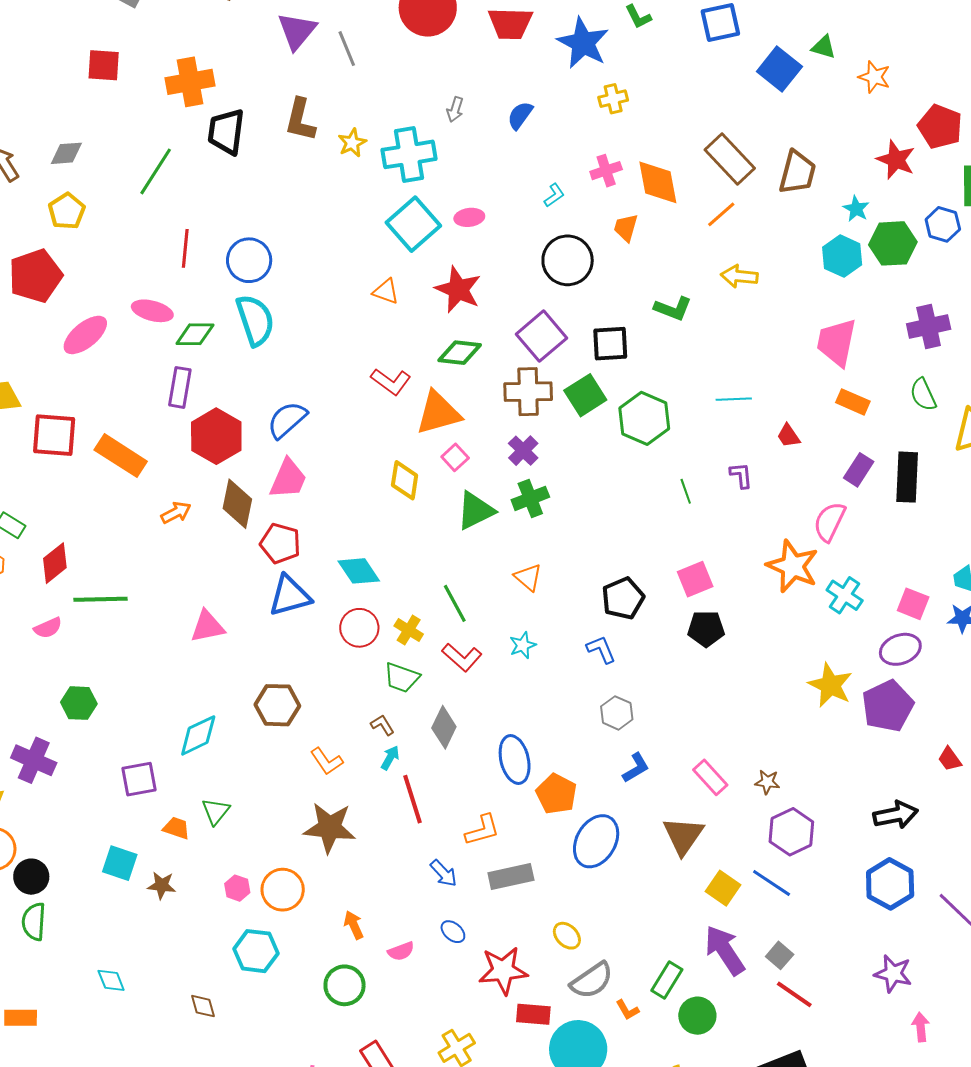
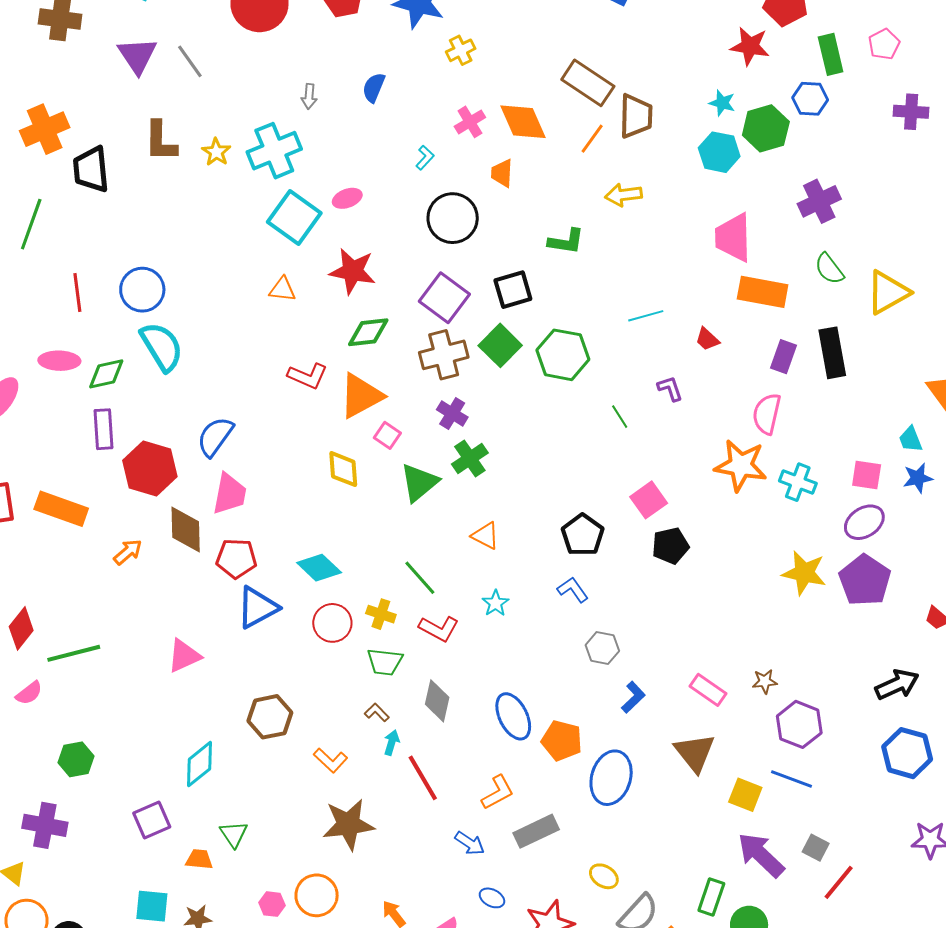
brown trapezoid: (797, 172) -> (636, 116), moved
orange rectangle: (853, 402) -> (763, 292), size x1.5
red line: (794, 994) -> (839, 882), turned -72

